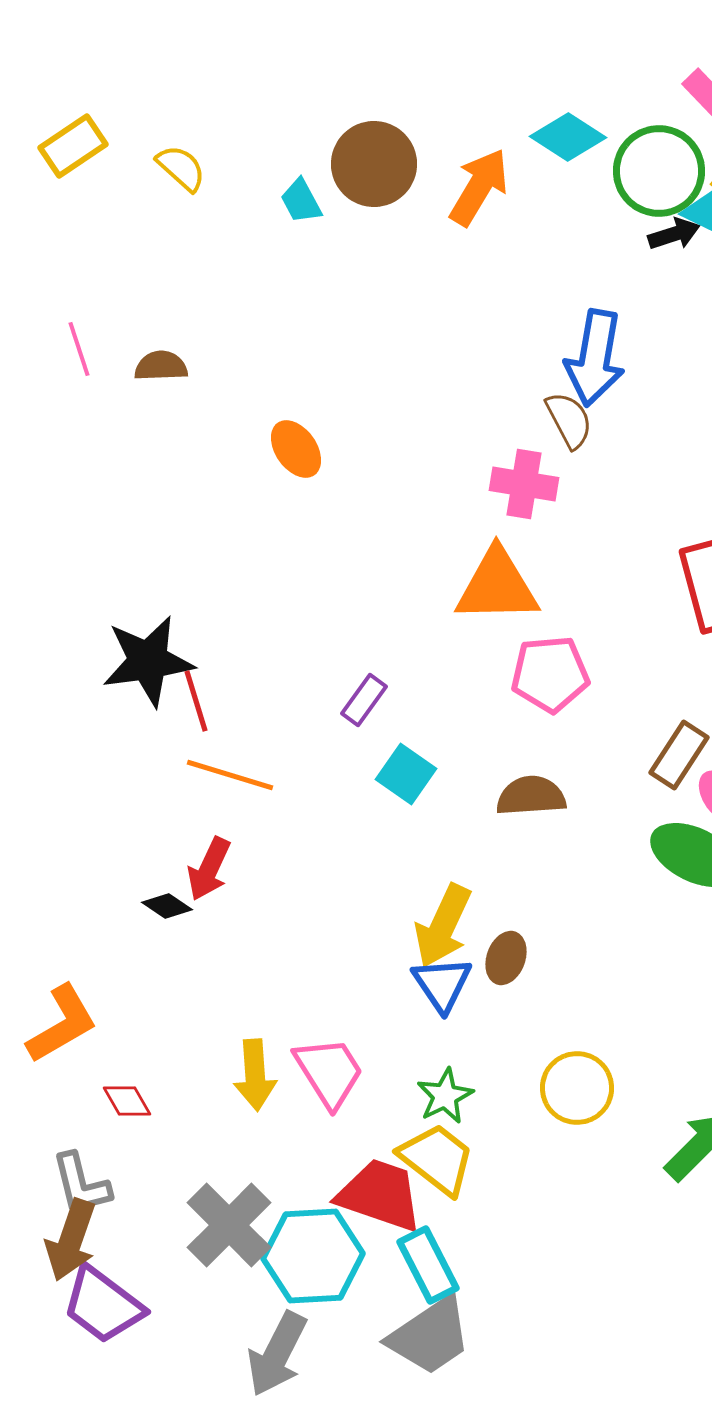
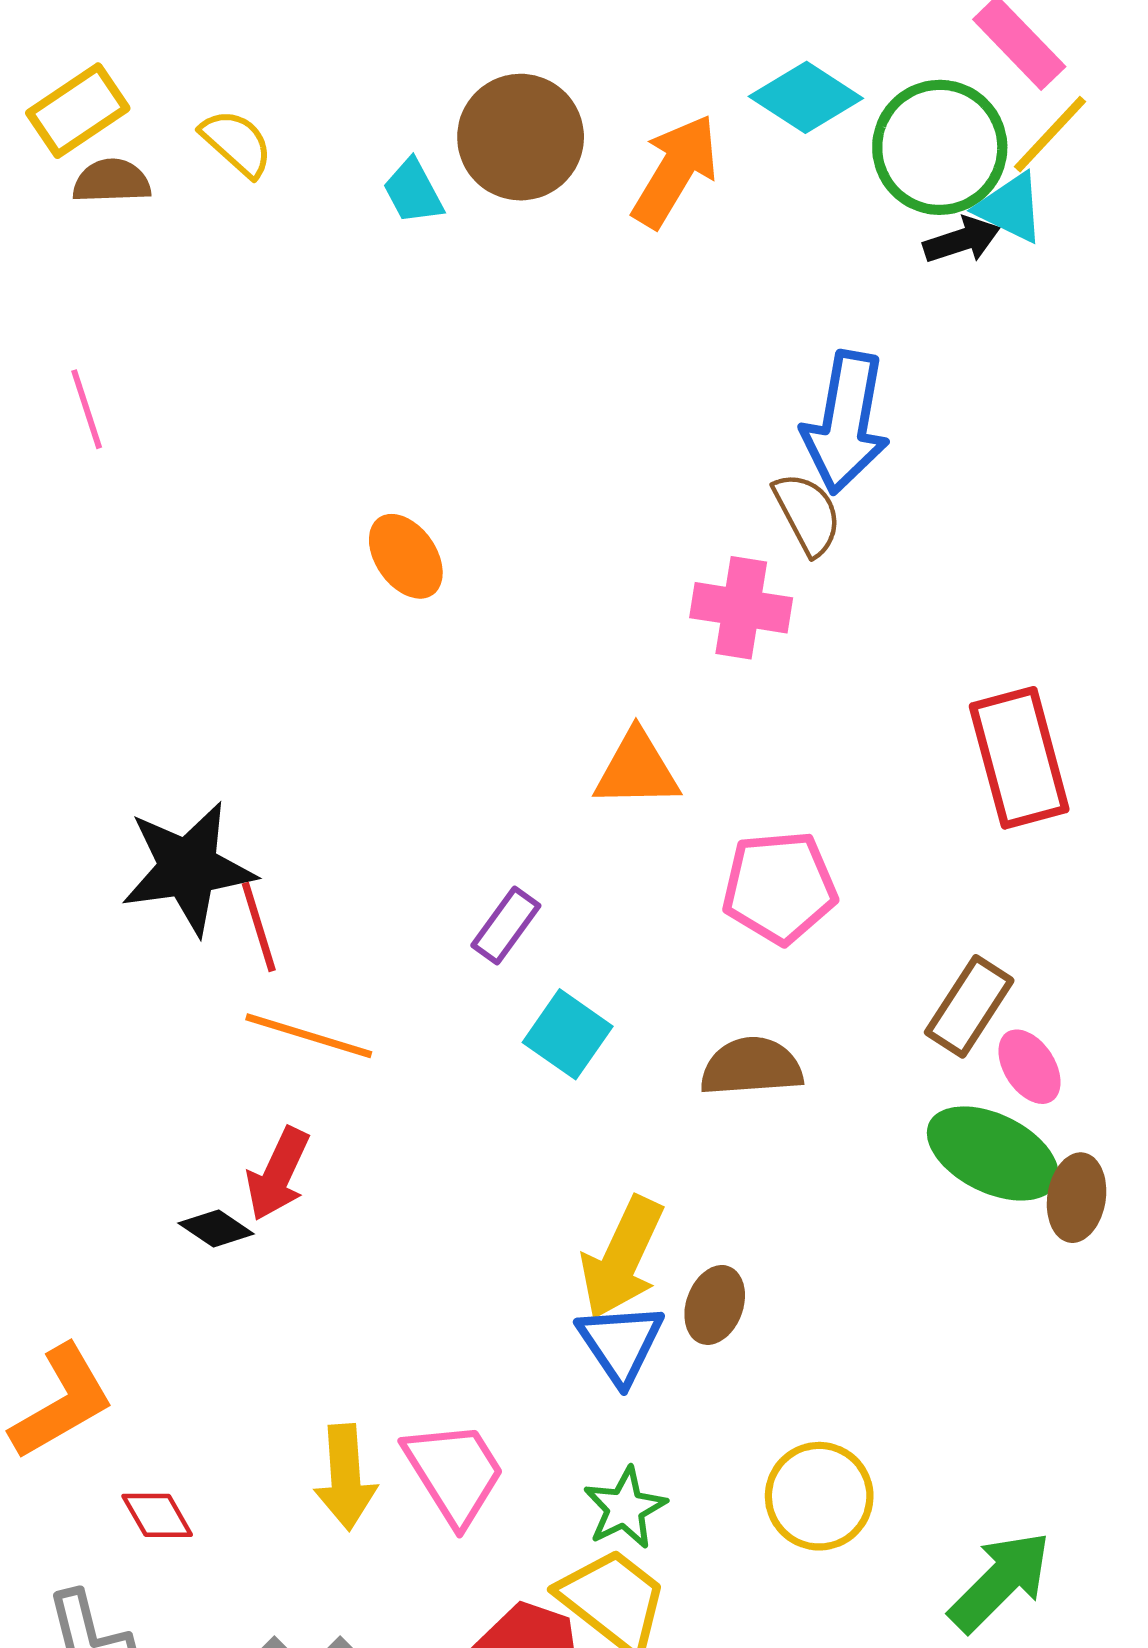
brown semicircle: (161, 366) -> (112, 181), moved
orange triangle: (497, 586) -> (637, 770), moved, size x0.7

